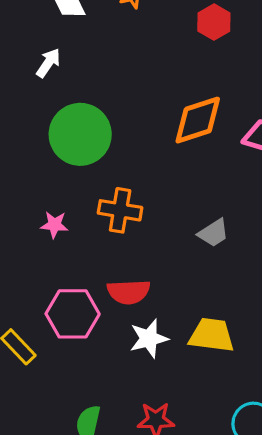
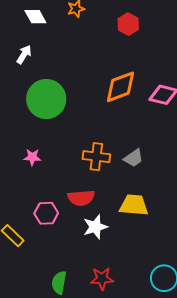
orange cross: (120, 210) -> (96, 157), moved
pink hexagon: (73, 314) -> (46, 213), size x0.7
yellow trapezoid: (212, 335) -> (134, 205), moved

